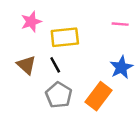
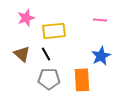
gray pentagon: (59, 95) -> (49, 79), turned -30
orange rectangle: (98, 96) -> (82, 80), turned -40

